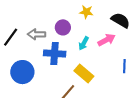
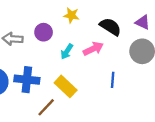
blue cross: (55, 53) -> (27, 80), moved

